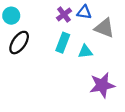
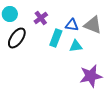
blue triangle: (84, 12) -> (72, 25), moved
purple cross: (64, 14) -> (41, 18), moved

